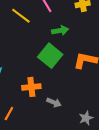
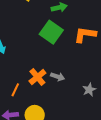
orange cross: (31, 87) -> (37, 77), moved, turned -30

